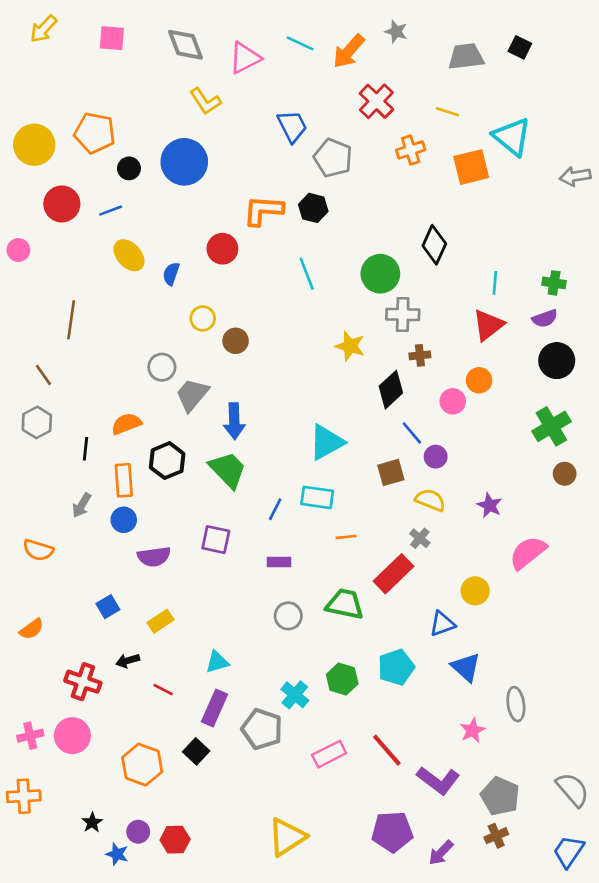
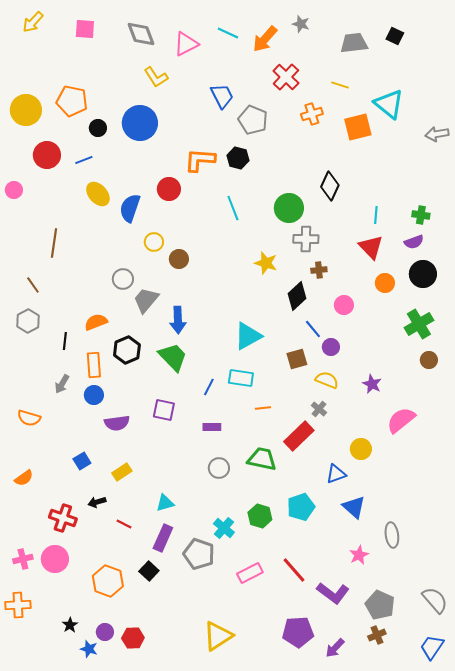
blue semicircle: (171, 274) -> (130, 208), size x1.6
red triangle: (488, 325) -> (371, 247), turned -36
orange circle: (479, 380) -> (385, 283), moved

